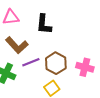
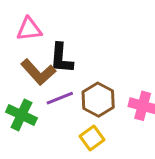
black L-shape: (44, 24) -> (61, 58), moved

